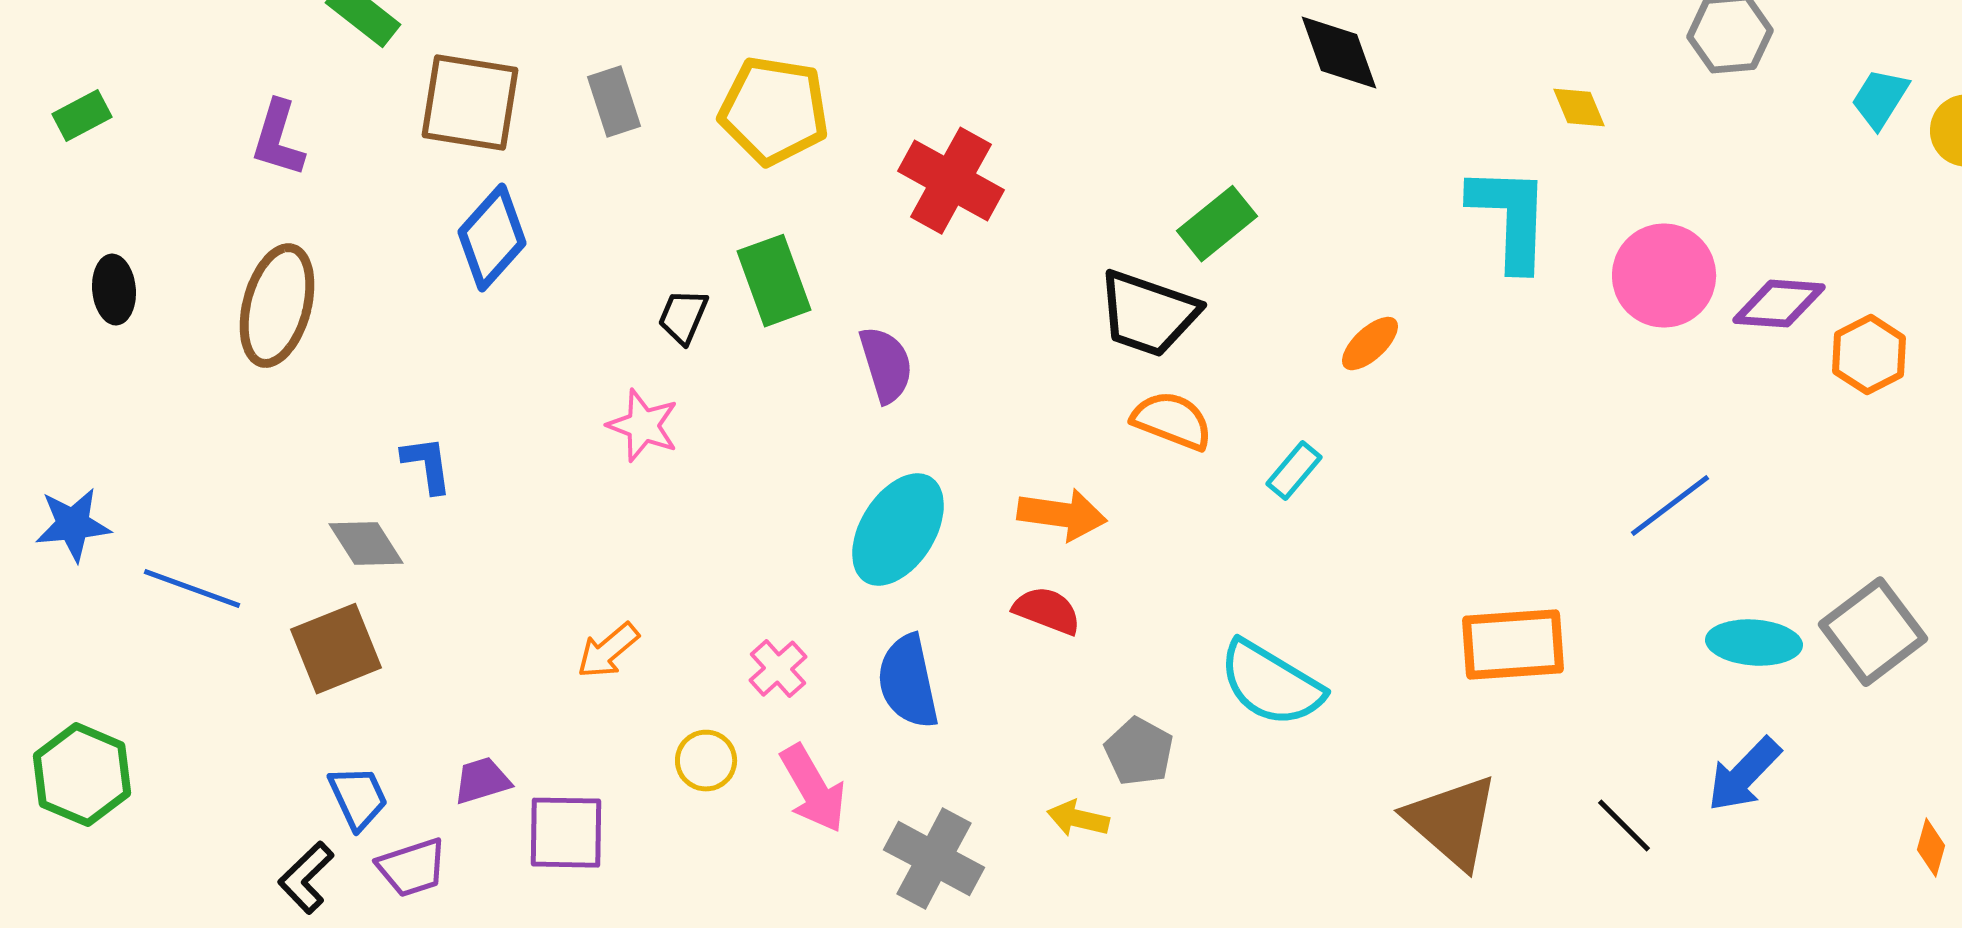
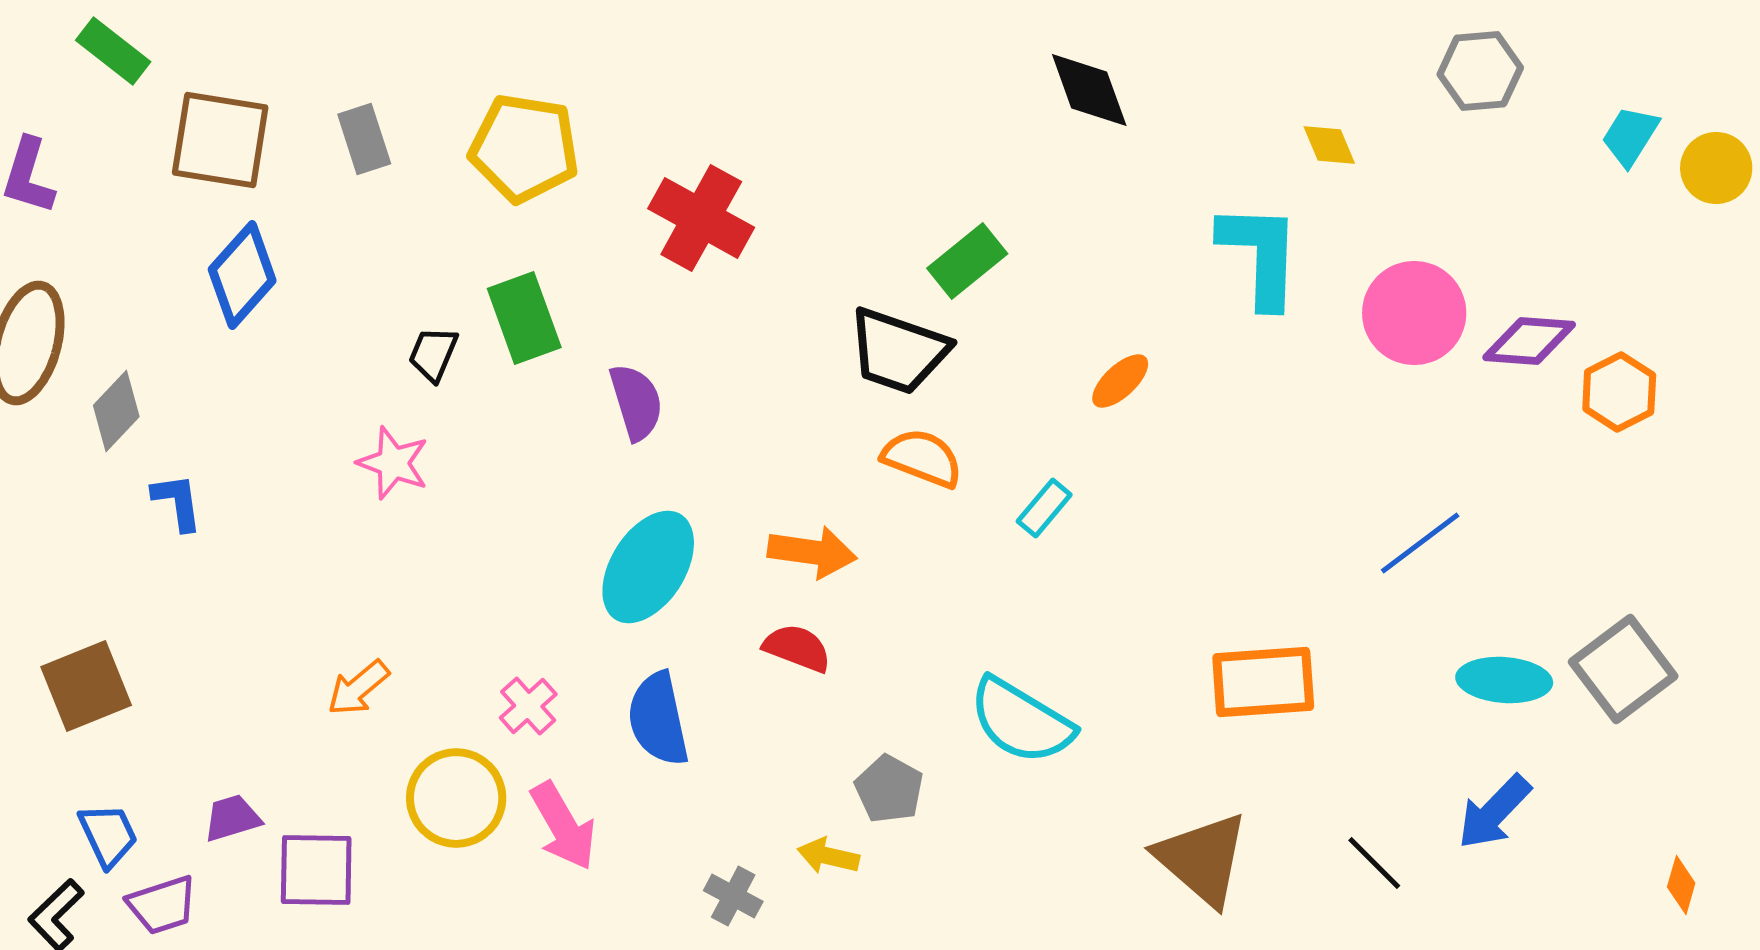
gray diamond: (366, 544) -> (116, 411), moved, turned 76
yellow circle: (706, 761) -> (456, 798), size x1.6
gray cross: (934, 859) -> (733, 896), moved, size x0.6

